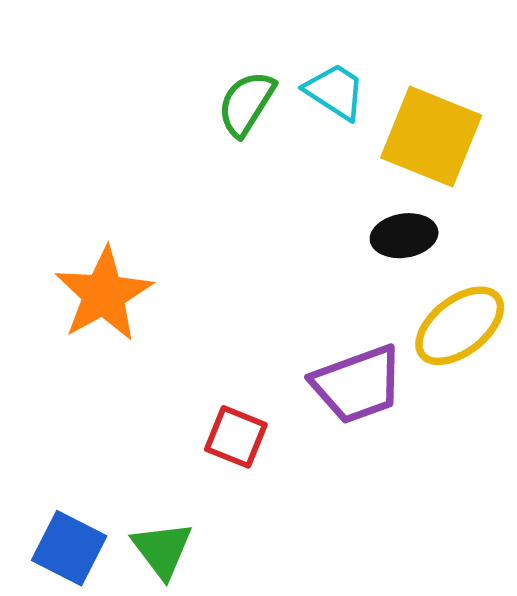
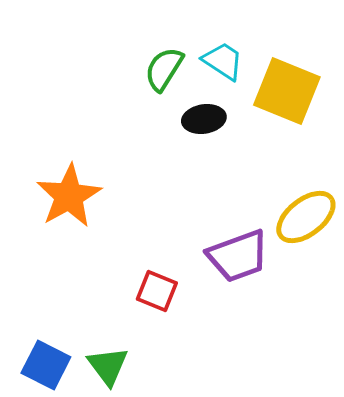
black ellipse: (404, 236) -> (204, 119), moved

